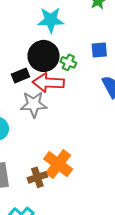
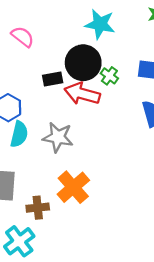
gray star: (34, 104) -> (58, 137), moved
brown cross: (37, 177) -> (38, 208), moved

